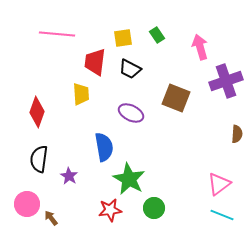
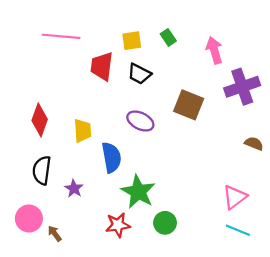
yellow trapezoid: (81, 94) -> (82, 131), moved
brown semicircle: (237, 134) -> (254, 144), turned -72

